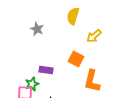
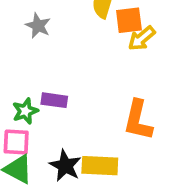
orange square: (76, 59) -> (129, 20), moved, turned -35
green star: (32, 84) -> (25, 111), moved

